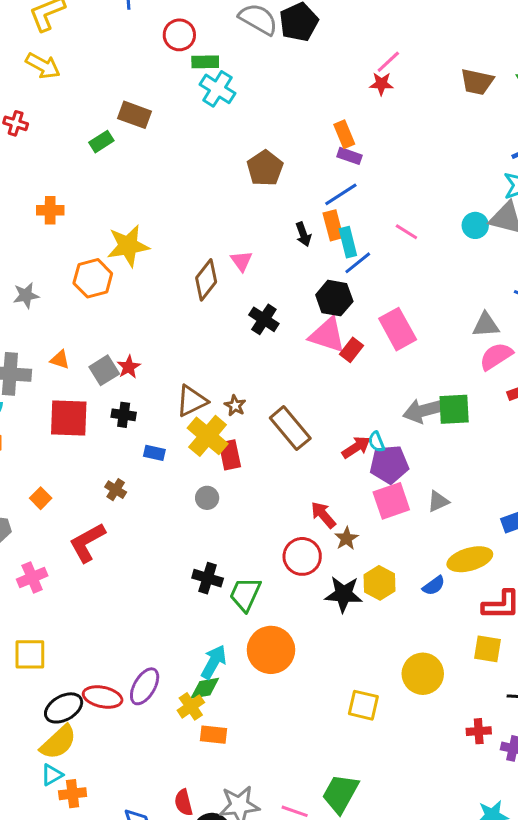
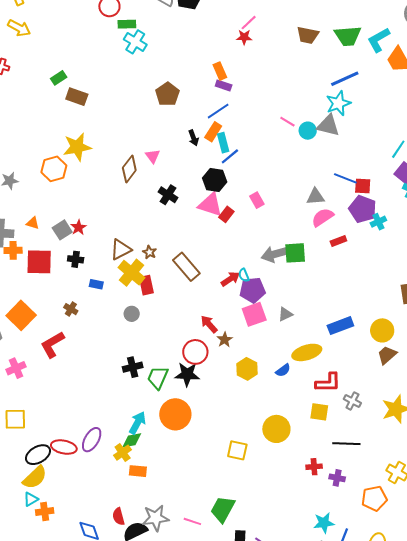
brown rectangle: (134, 115) -> (77, 97), moved
orange cross: (50, 210) -> (13, 250), moved
orange rectangle: (333, 225) -> (213, 132), turned 48
pink line: (406, 232) -> (287, 122), moved
pink rectangle: (398, 329) -> (257, 200), size x0.6
orange square: (41, 498) -> (21, 315), size x2.0
black cross: (208, 578) -> (133, 367), turned -30
black star: (344, 594) -> (187, 374), moved

